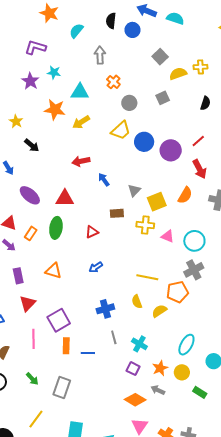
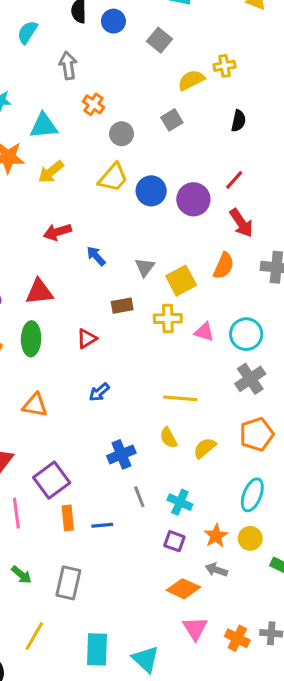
gray square: (160, 57) -> (159, 40), moved
orange pentagon: (177, 292) -> (257, 434), moved

